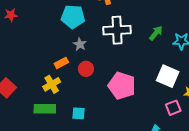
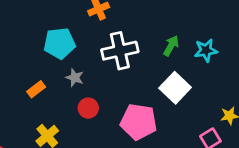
orange rectangle: (61, 63) -> (36, 89), moved
white square: (168, 76) -> (175, 88), moved, turned 30

